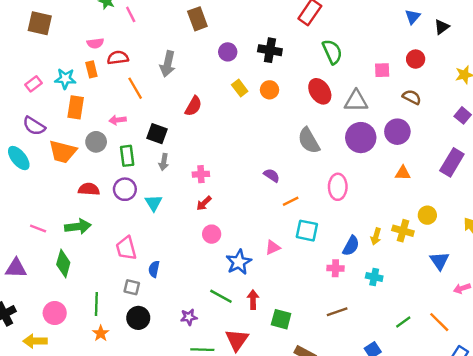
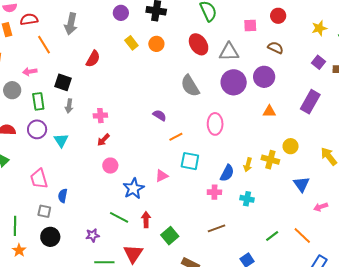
green square: (281, 319) -> (170, 236), turned 36

